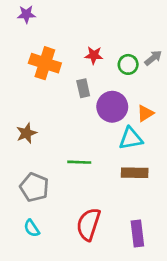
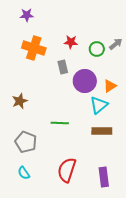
purple star: (26, 14) -> (27, 15), moved
cyan triangle: (131, 138) -> (99, 105), turned -30

